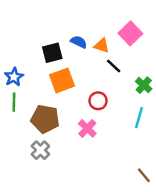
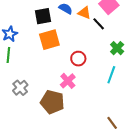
black line: (114, 66) -> (99, 24), moved
brown pentagon: (45, 119) -> (52, 102), moved
gray cross: (40, 150) -> (20, 88), moved

